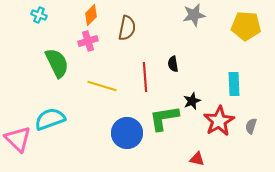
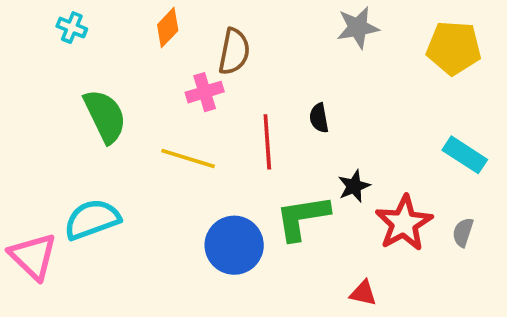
pink cross: (88, 41) -> (205, 92), moved
cyan rectangle: (234, 84) -> (465, 155), moved, turned -55

